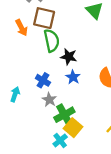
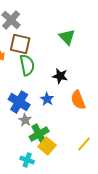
black star: (69, 57) -> (60, 76), moved
blue cross: (43, 80) -> (19, 102), size x1.5
cyan cross: (60, 140) -> (27, 160), moved, turned -32

